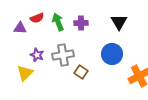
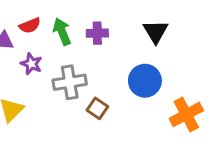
purple star: (37, 55) -> (31, 64), moved

